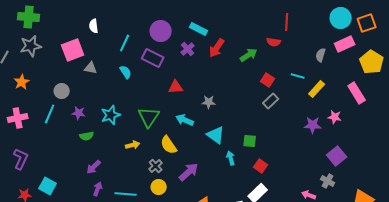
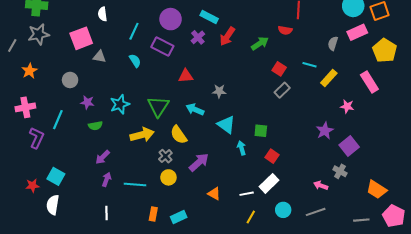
cyan line: (50, 114) -> (58, 120), moved
purple star: (313, 125) -> (325, 131), moved, turned -30
yellow arrow: (133, 145) -> (142, 135), size x1.6
purple L-shape: (21, 159) -> (37, 138), moved

